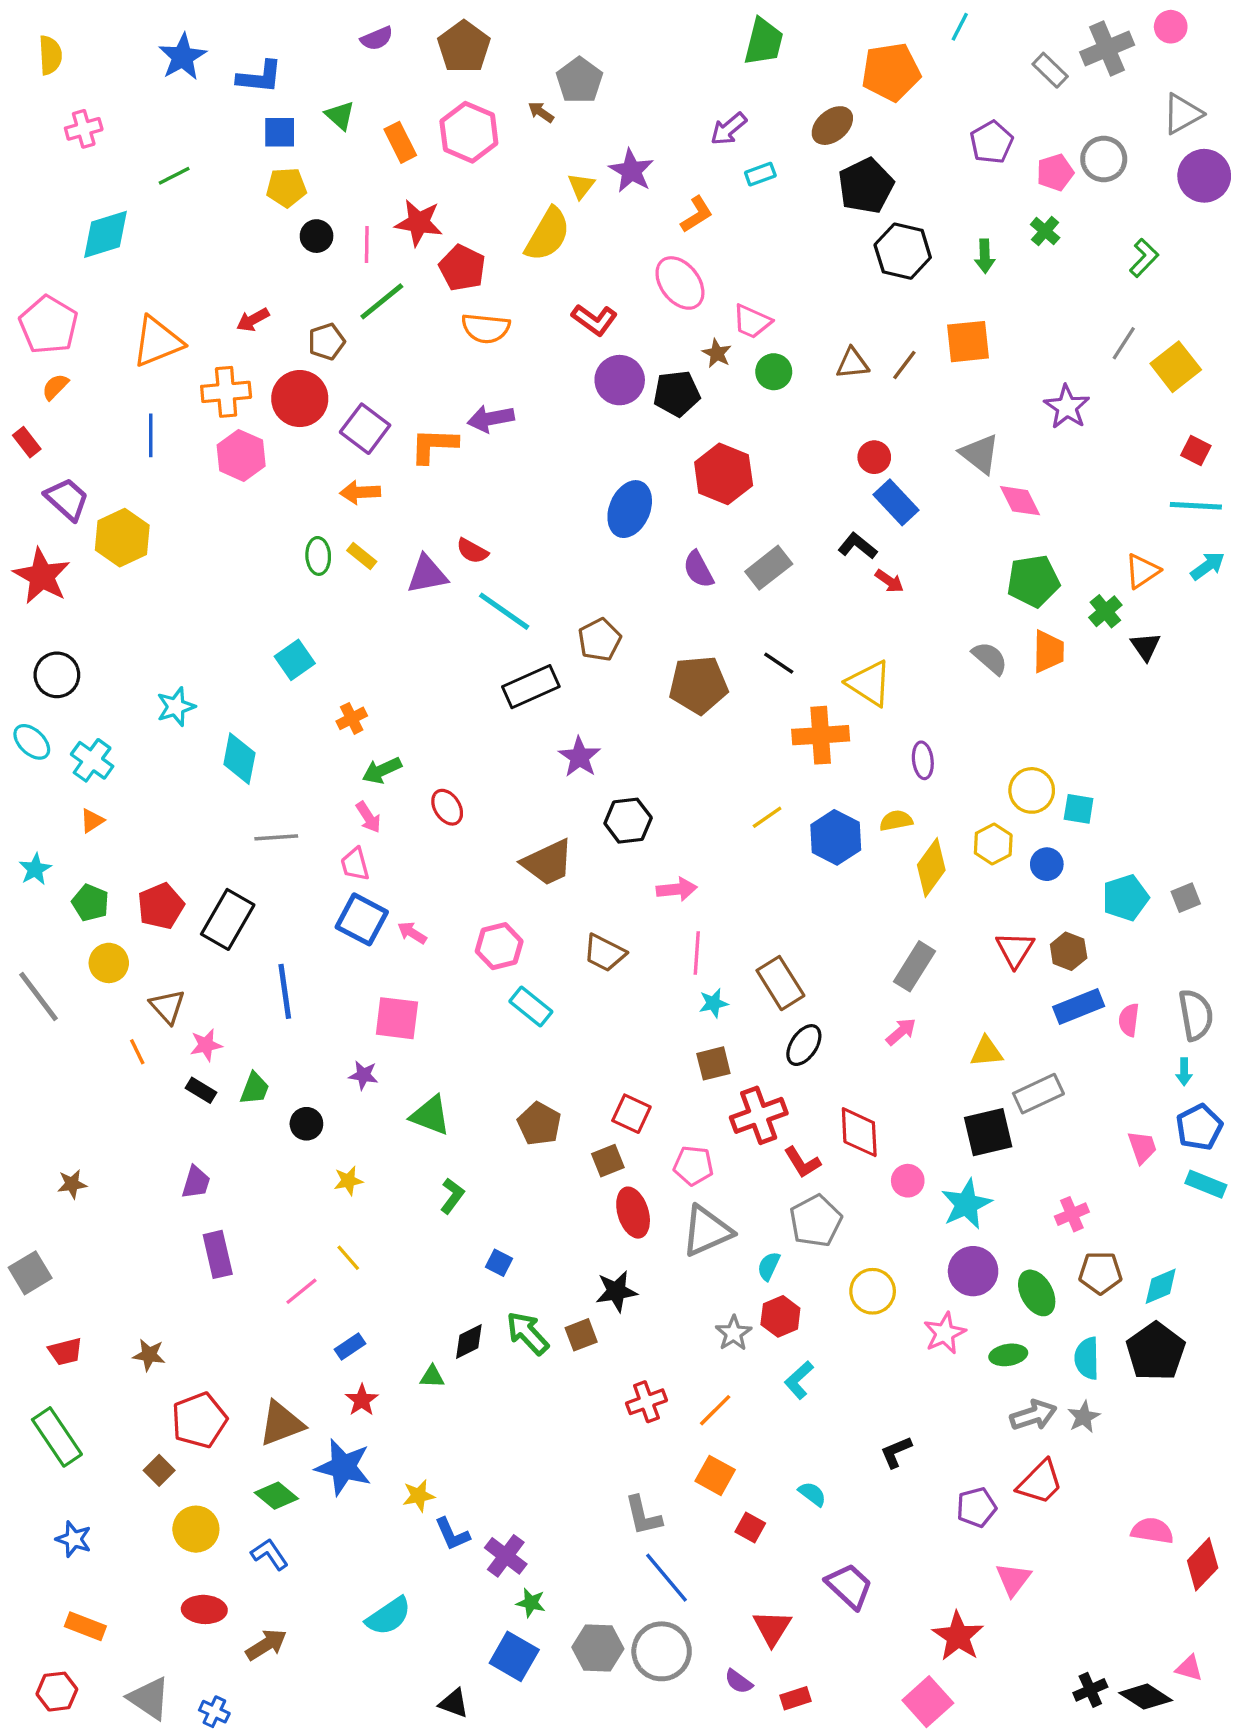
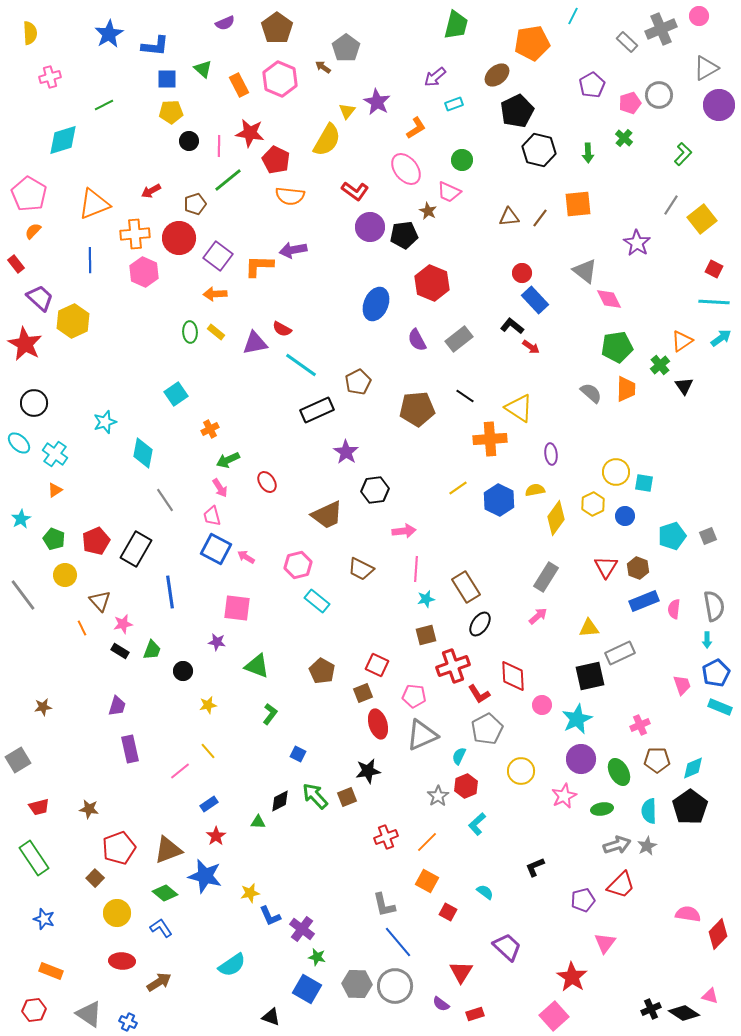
green circle: (774, 372) -> (462, 160), moved
gray line: (276, 837) -> (165, 500), turned 60

